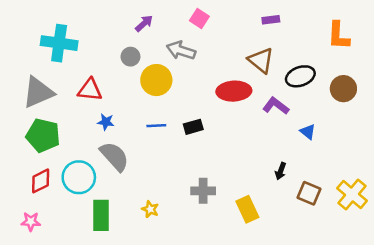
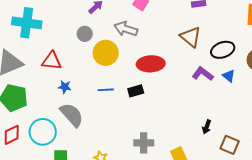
red ellipse: (234, 91) -> (151, 64), moved
blue triangle: (308, 132) -> (229, 76), moved

